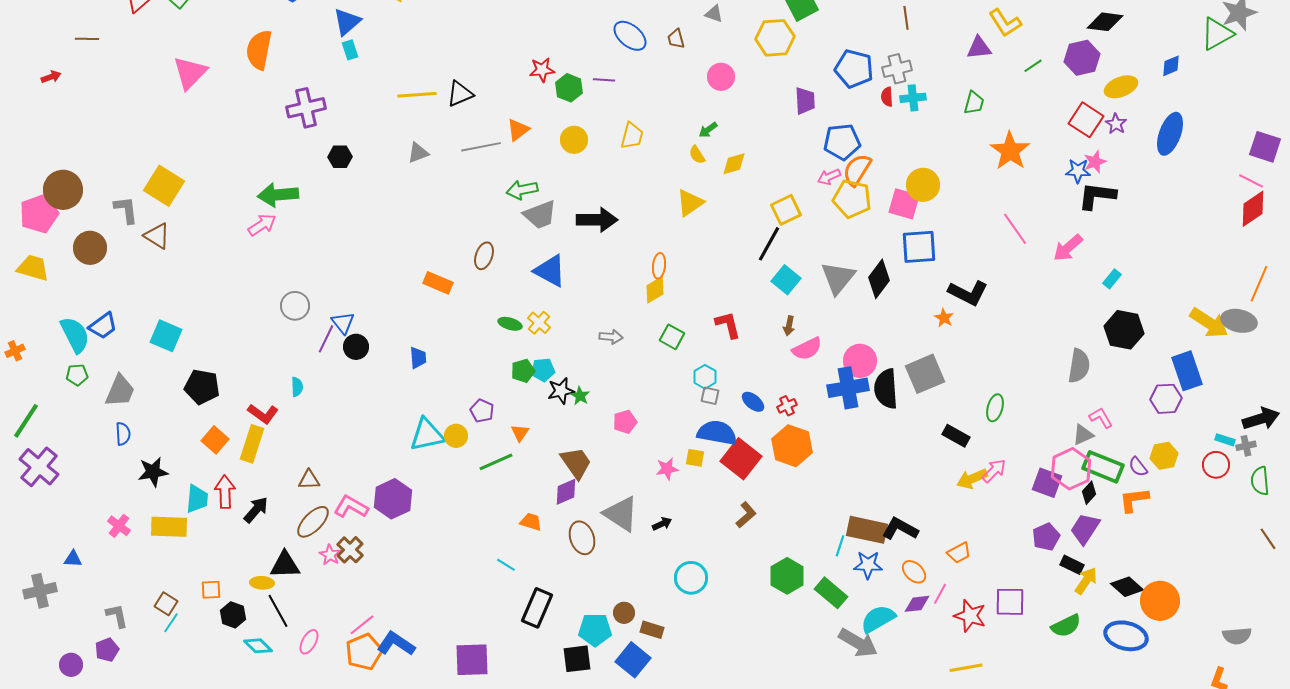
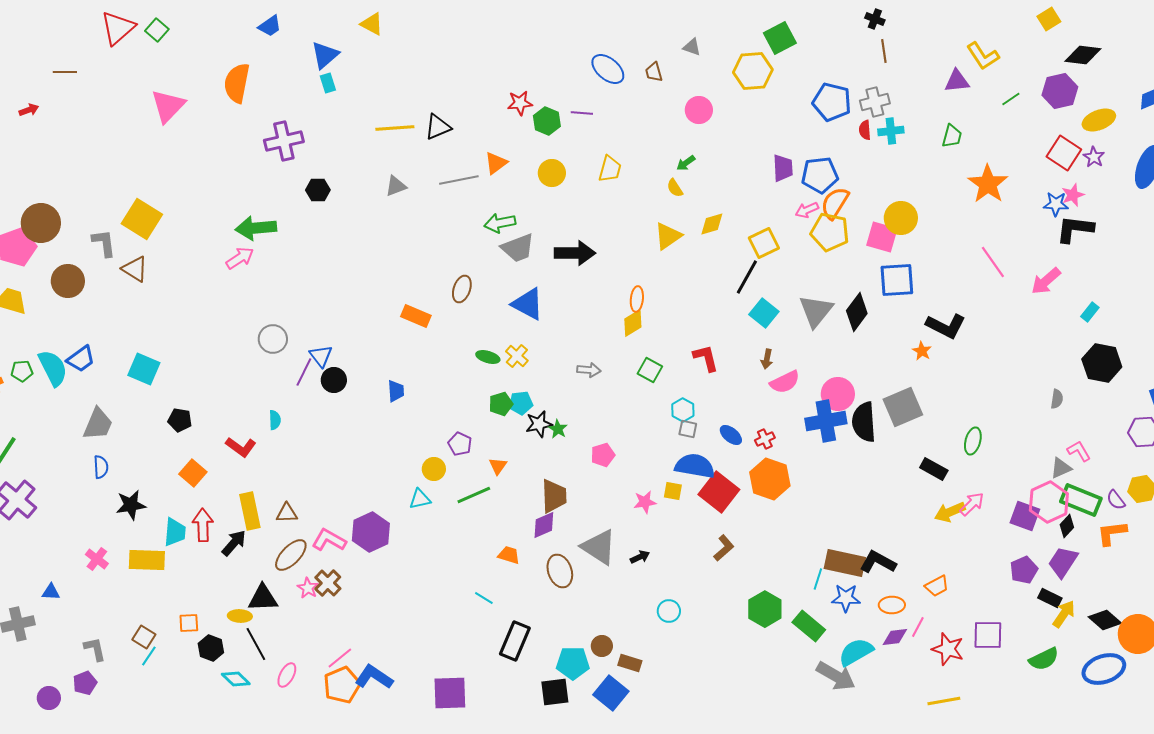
purple trapezoid: (805, 101) -> (783, 168), moved
yellow diamond: (734, 164) -> (712, 224), moved
gray semicircle: (1079, 366) -> (1057, 399), size x0.6
green pentagon: (77, 375) -> (22, 371), moved
black pentagon: (202, 387) -> (180, 420), size x0.7
cyan triangle: (427, 435) -> (420, 499), moved, size x0.6
yellow rectangle: (252, 444) -> (250, 511), moved, turned -30
brown trapezoid: (576, 463) -> (554, 496), turned 33
orange ellipse: (914, 572) -> (892, 605), turned -45
cyan circle: (691, 578) -> (669, 611), size x0.7
blue ellipse: (1126, 636) -> (1104, 669), turned -33

